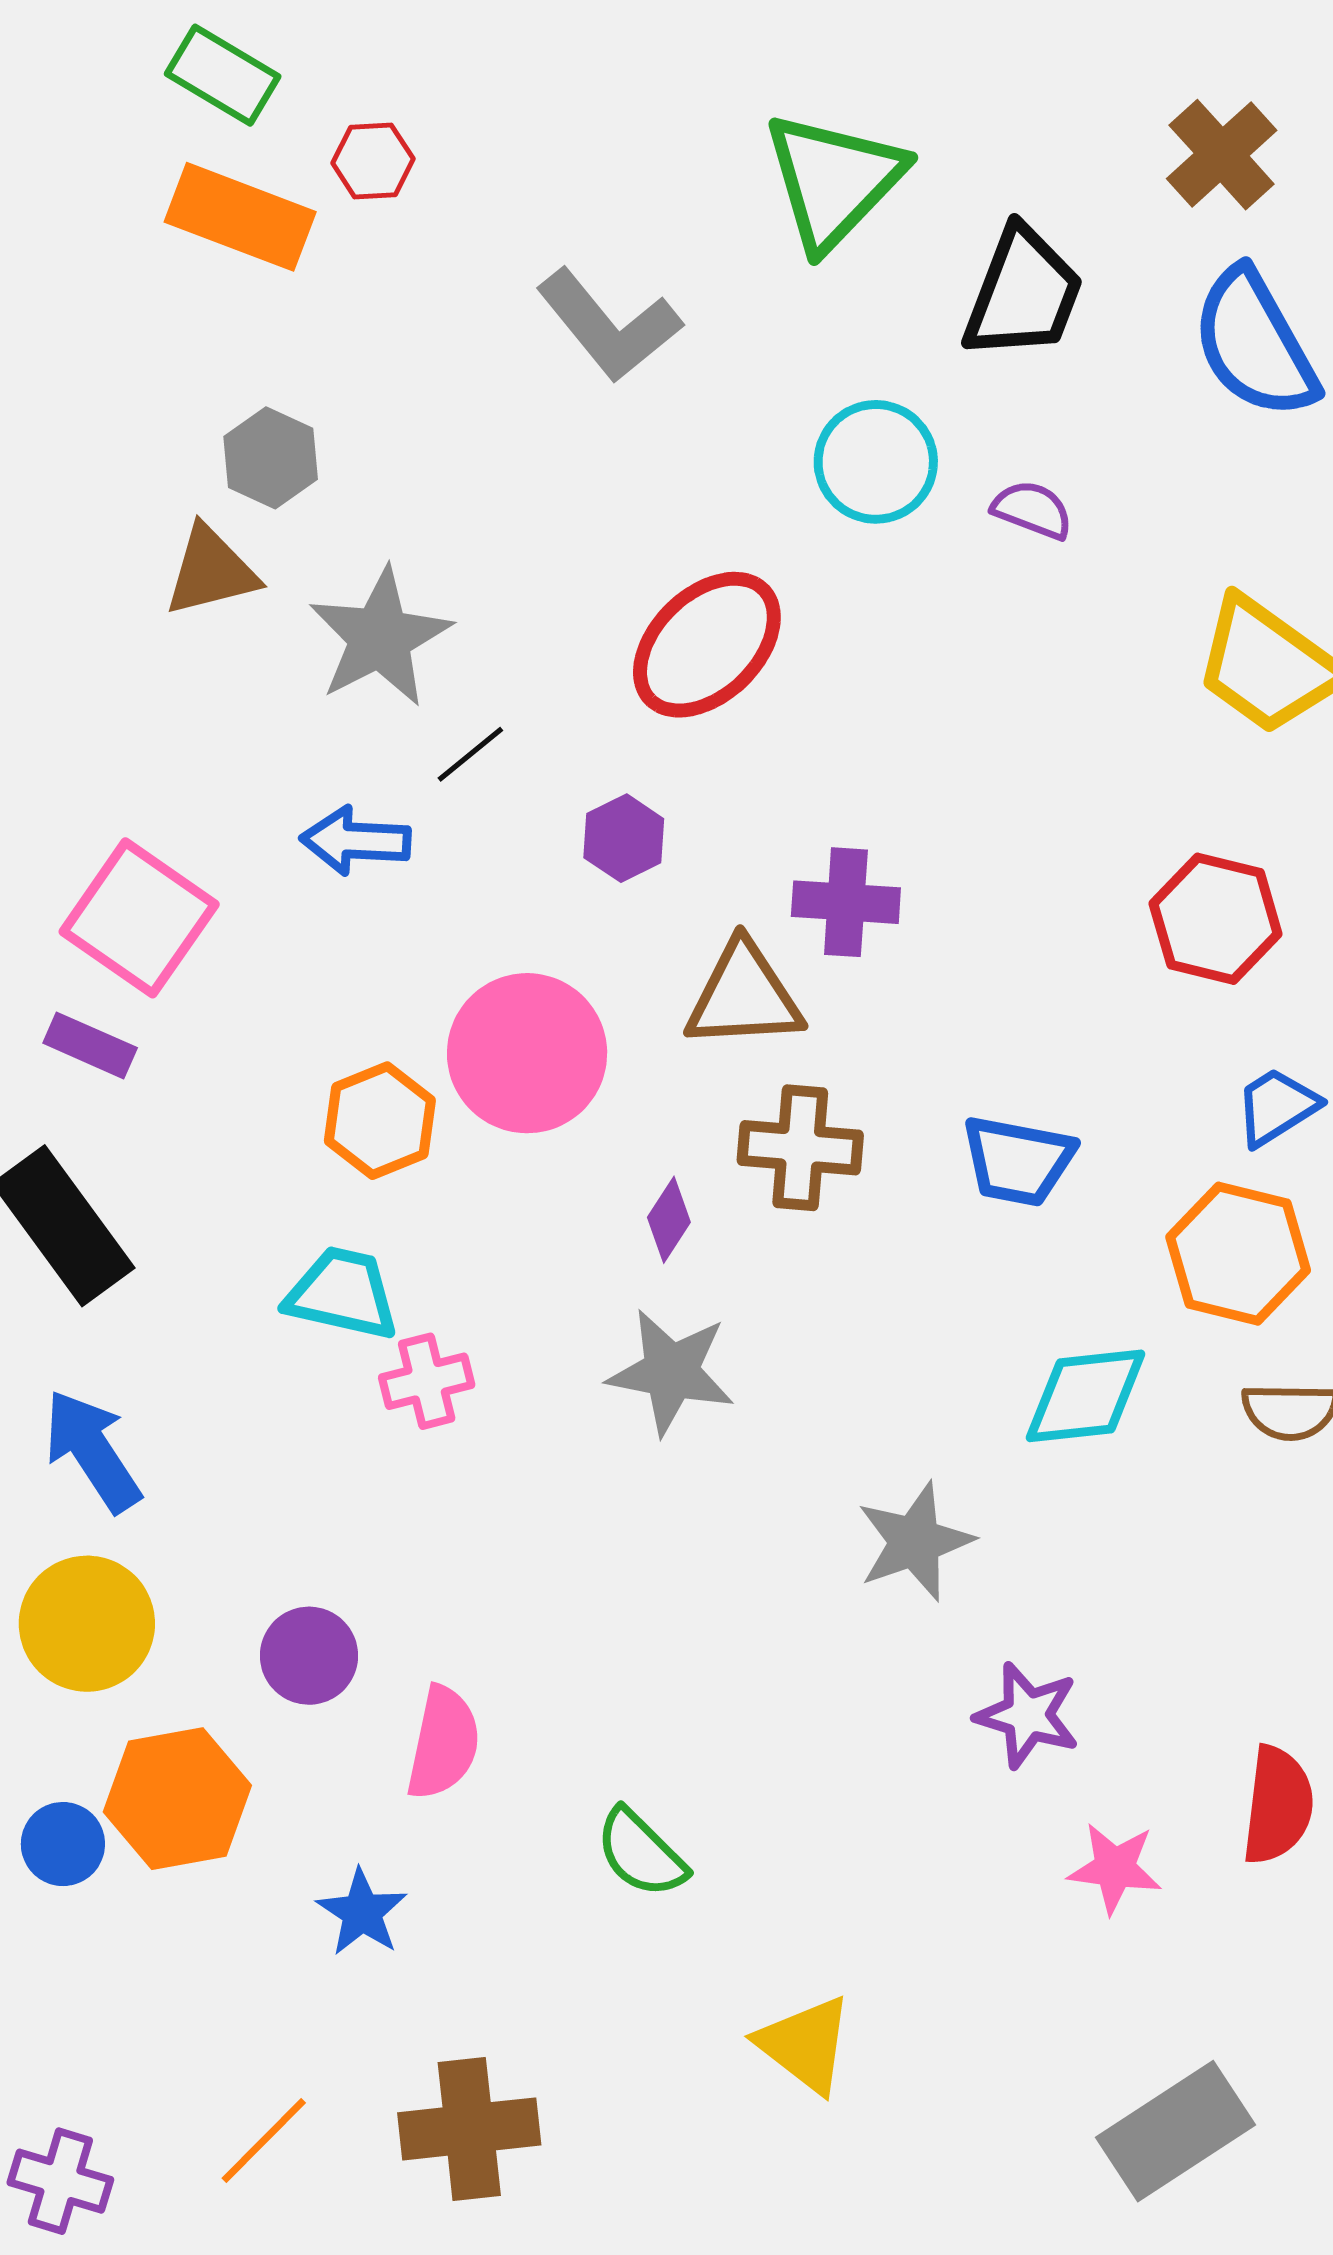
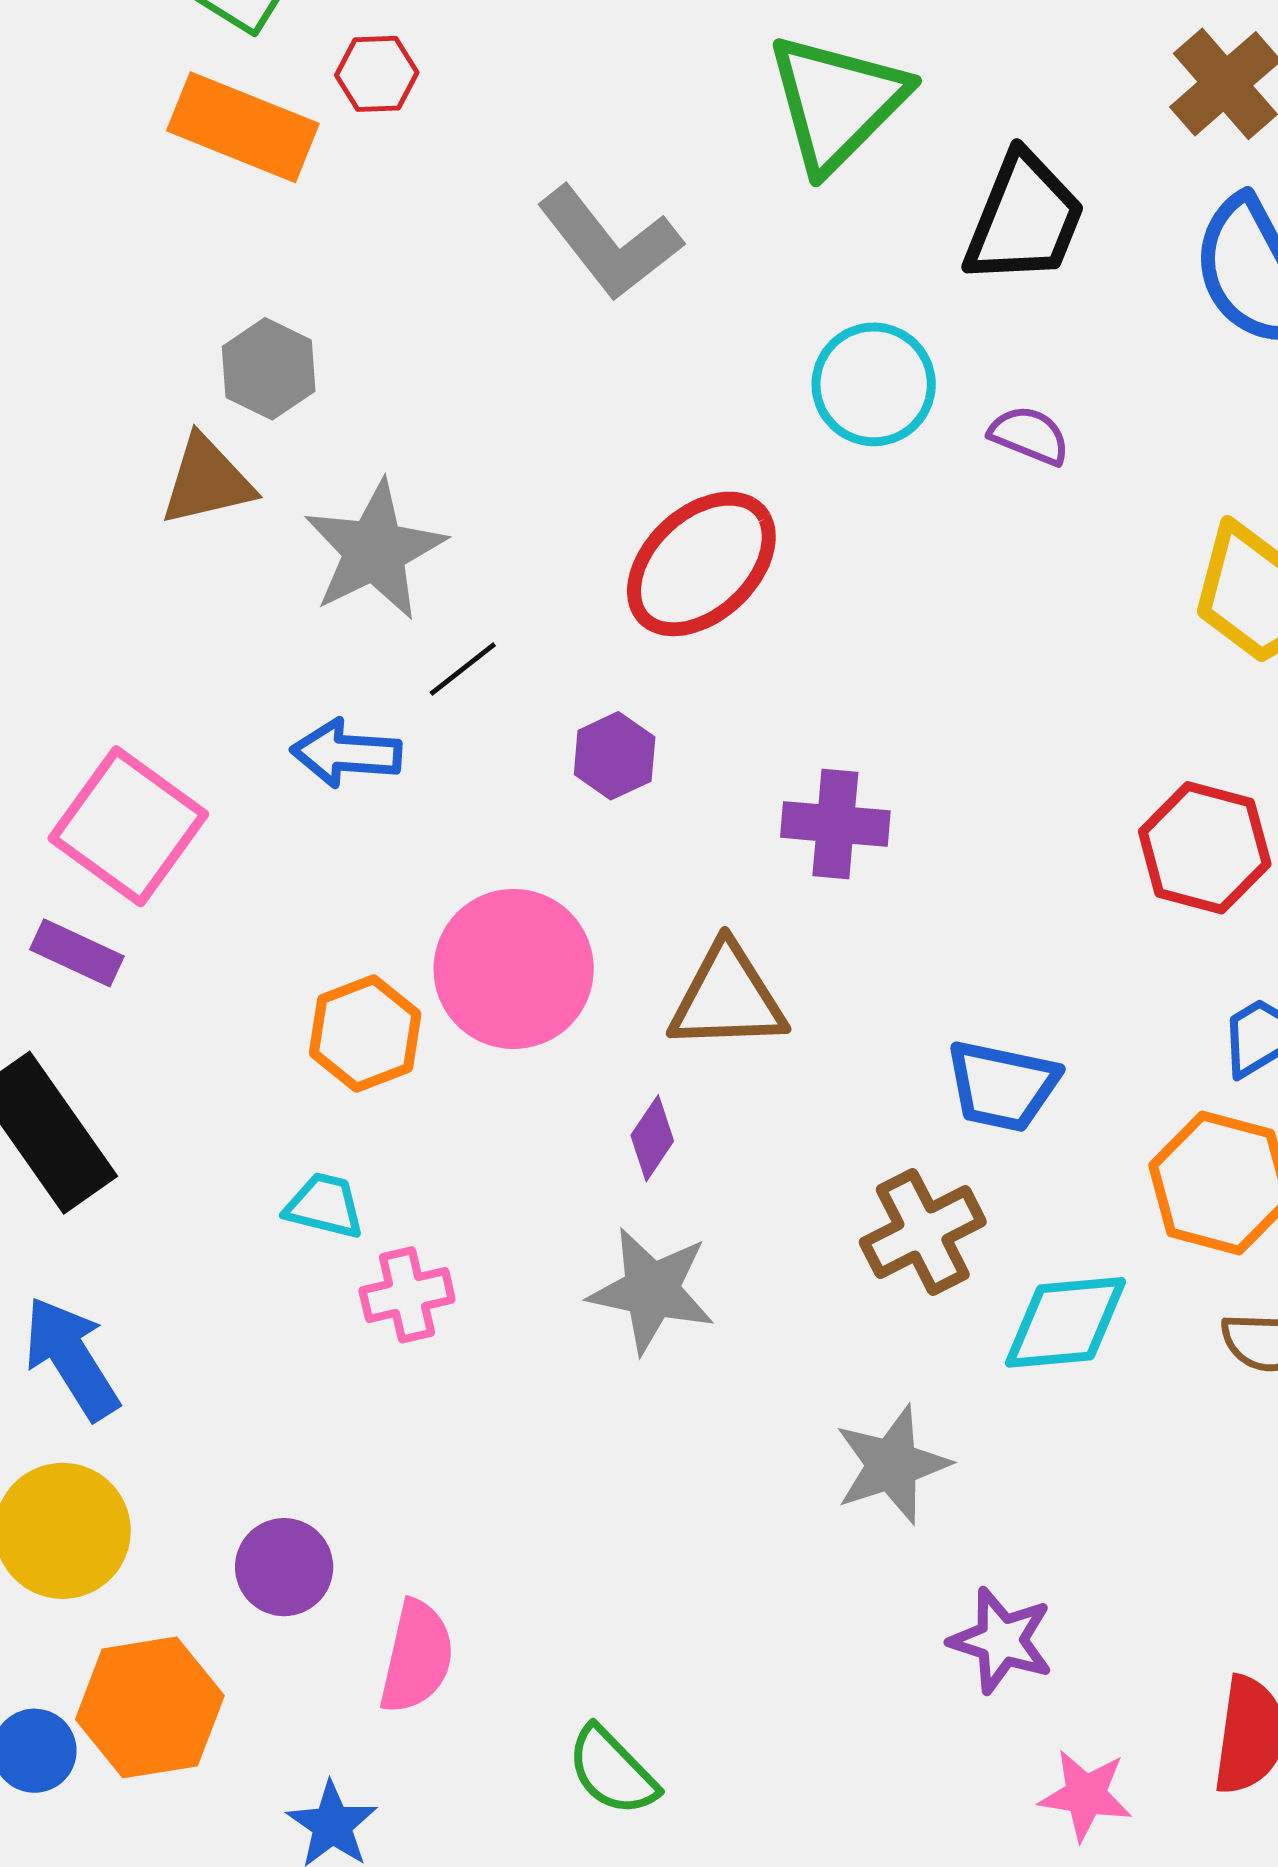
brown triangle: (744, 996) -> (727, 998), moved
brown cross: (800, 1148) -> (923, 1232), moved, turned -33
cyan trapezoid: (342, 1294) -> (324, 1206), size x0.7

